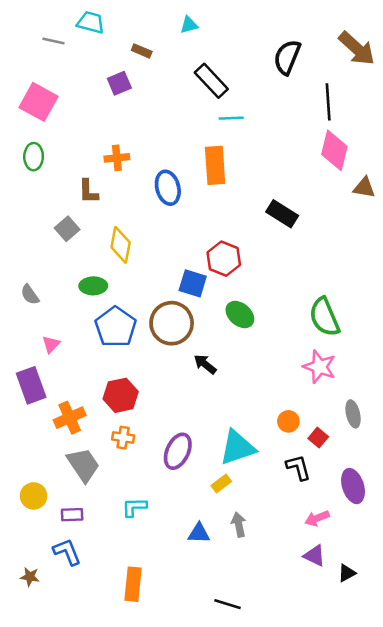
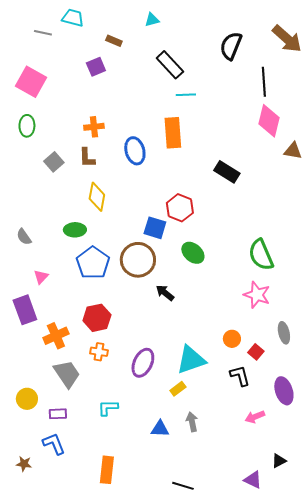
brown L-shape: (88, 191) -> (87, 158), moved
gray square: (67, 229) -> (54, 162), moved
purple triangle: (314, 556) -> (253, 480), moved

